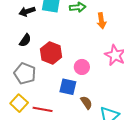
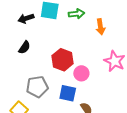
red hexagon: (51, 53) -> (63, 60), moved
gray pentagon: (25, 73) -> (37, 87), moved, turned -30

